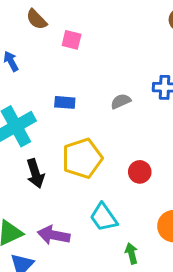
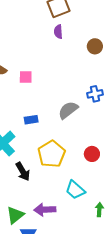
gray semicircle: (121, 101) -> (68, 110), size x1.5
green arrow: (131, 253) -> (99, 210), turned 32

